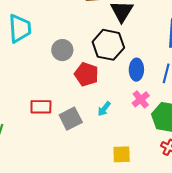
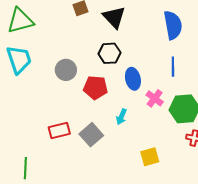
black hexagon: (108, 45) -> (109, 53), size x0.7
blue ellipse: (136, 70) -> (133, 79), moved

